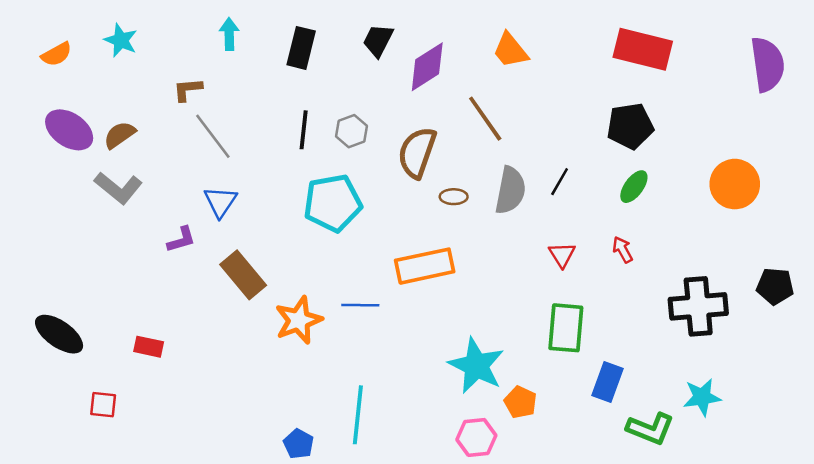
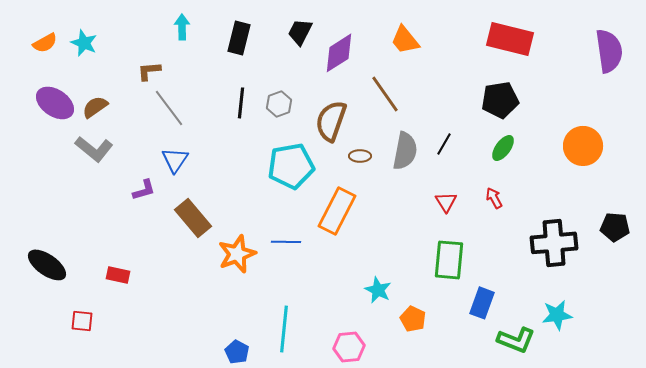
cyan star: (121, 40) -> (84, 43), moved
cyan pentagon: (333, 203) -> (291, 166), moved
orange rectangle: (425, 266) -> (337, 211), turned -51
cyan star: (476, 366) -> (378, 290), size x0.6
pink hexagon: (476, 437) -> (349, 347), moved

